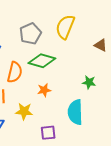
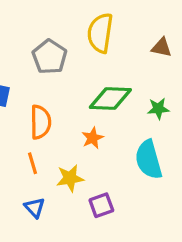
green diamond: (42, 61) -> (110, 98), moved
purple square: (48, 133) -> (101, 205), moved

